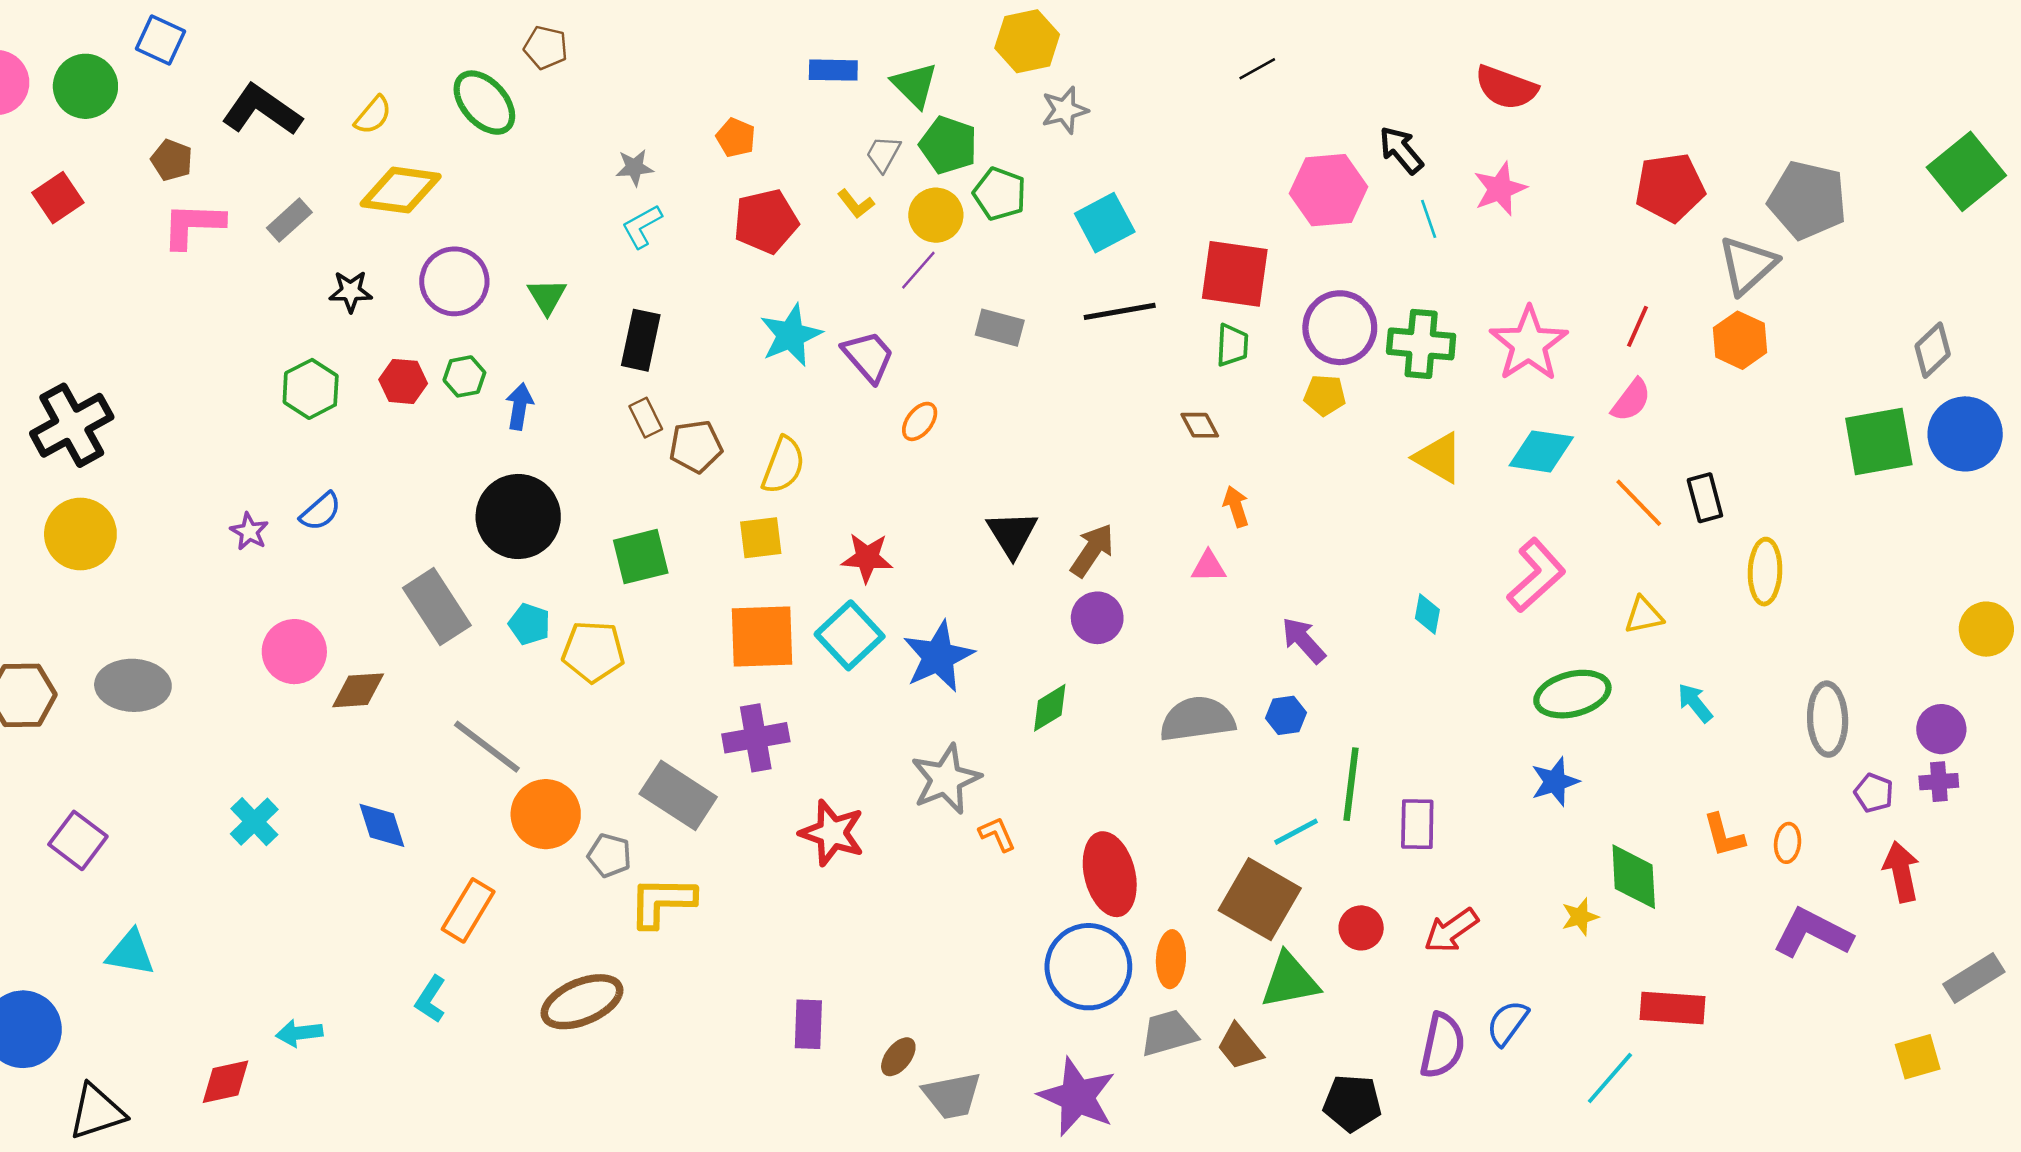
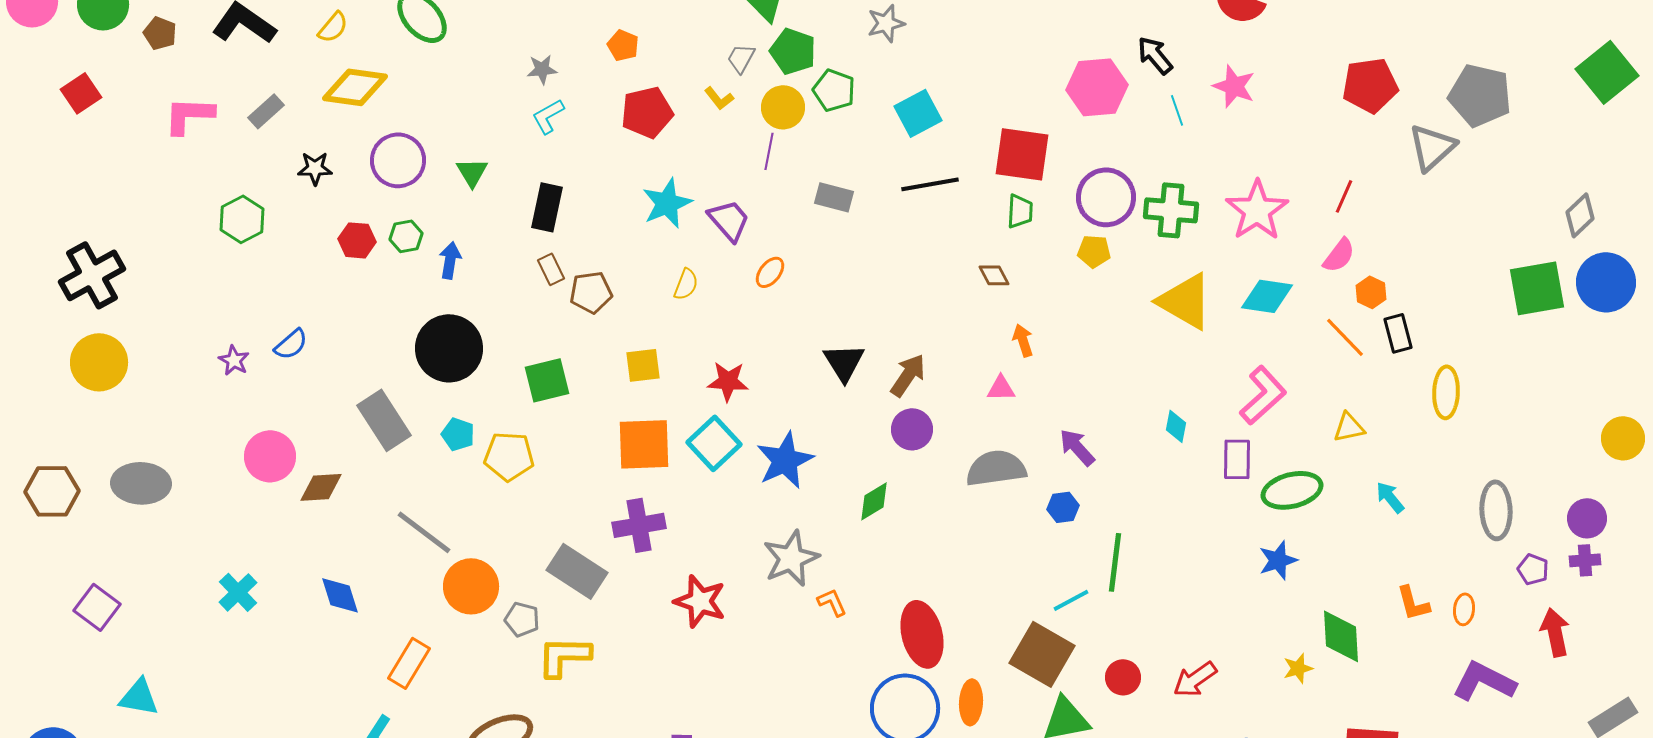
brown pentagon: (172, 160) -> (160, 33), moved
pink star: (1500, 189) -> (1234, 86), turned -30
purple line: (918, 270) -> (769, 151), turned -30
orange hexagon: (1740, 340) -> (1371, 292), moved, size x0.7
green hexagon: (311, 389) -> (242, 219), moved
yellow triangle: (1439, 458) -> (1185, 301), size x1.4
yellow semicircle: (783, 465) -> (686, 284), moved, size x0.7
gray semicircle: (1197, 719) -> (996, 468), moved
purple rectangle: (1417, 824) -> (1237, 459), moved

